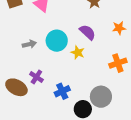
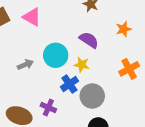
purple cross: (36, 77) -> (48, 108), moved
blue cross: (62, 91) -> (69, 84), moved
gray circle: (101, 97) -> (92, 96), moved

